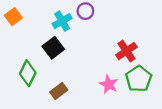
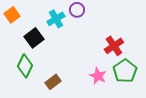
black square: (53, 48) -> (34, 38), moved

